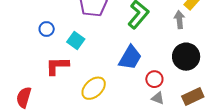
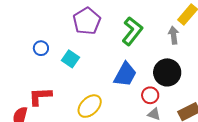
black circle: (186, 57) -> (167, 72), moved
red L-shape: (57, 66) -> (40, 96), moved

